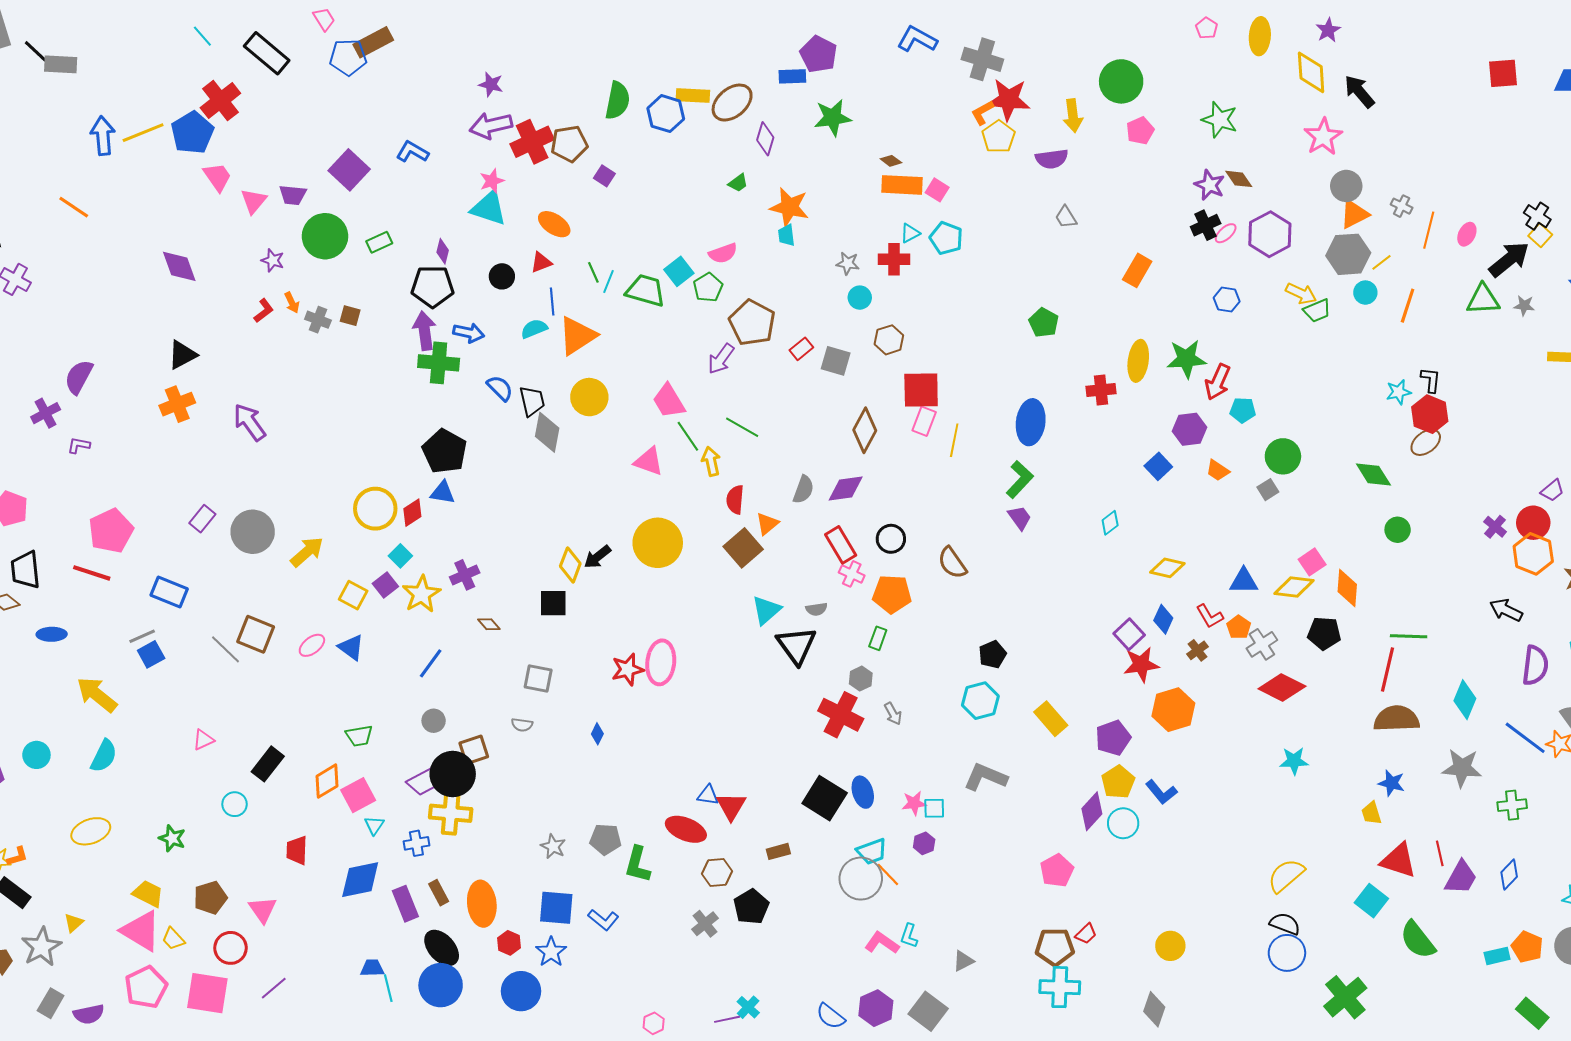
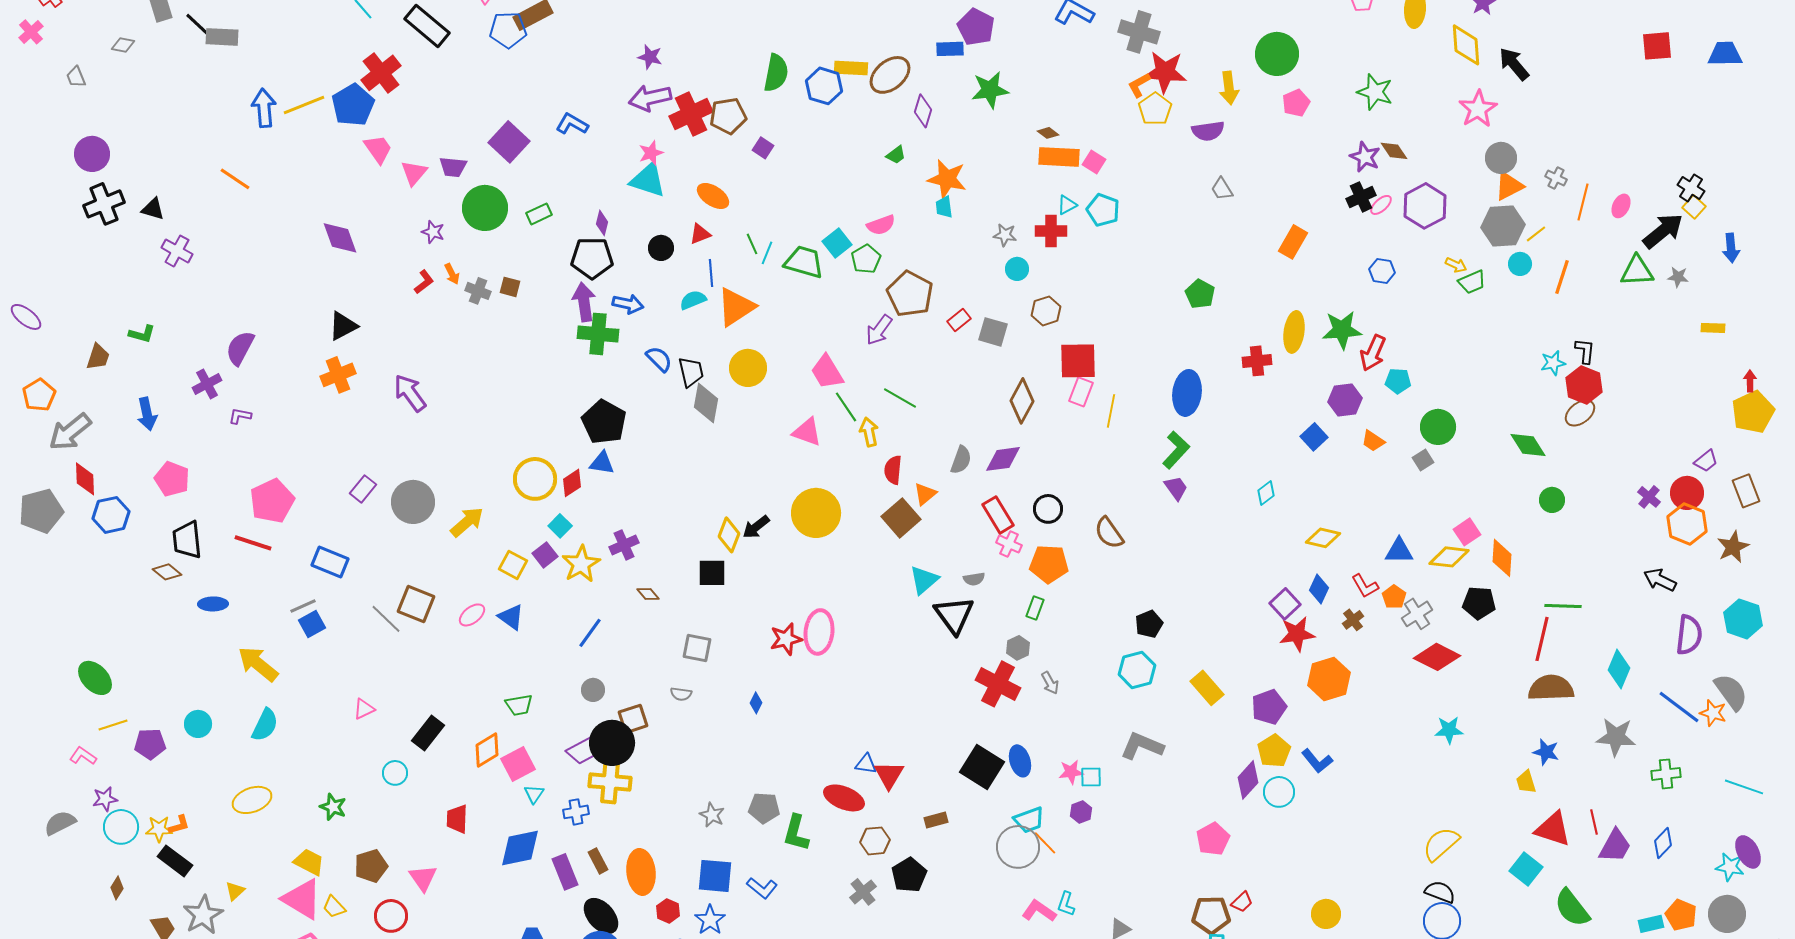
yellow arrow: (1301, 294) -> (1456, 265), size x0.7

